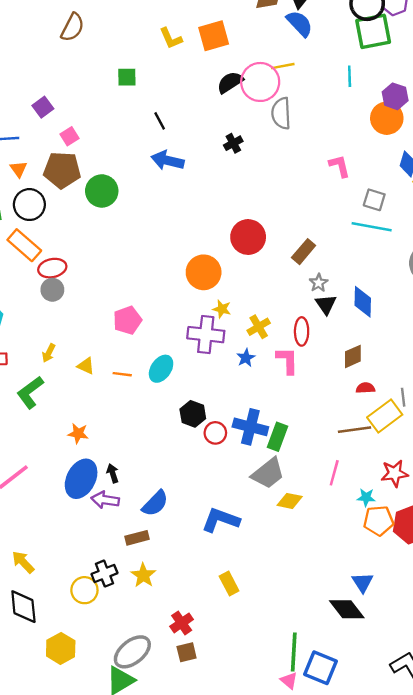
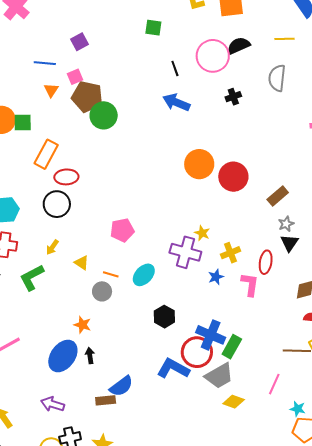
pink circle: (260, 82) -> (213, 56), moved
pink square: (69, 136) -> (75, 77), moved
green circle: (102, 191) -> (104, 115), moved
black circle: (29, 205) -> (57, 204), moved
orange rectangle: (24, 245) -> (46, 154), turned 68
orange circle: (204, 272) -> (199, 164), moved
gray circle: (52, 290) -> (102, 291), moved
orange star: (78, 433) -> (82, 325), moved
red circle: (215, 433) -> (197, 352), moved, size x1.6
purple arrow: (105, 500) -> (53, 404), moved
blue L-shape: (221, 520) -> (173, 368), moved
brown rectangle: (137, 538) -> (106, 400), moved

